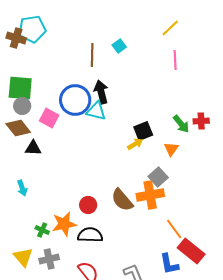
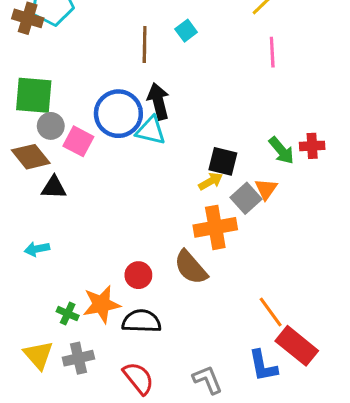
gray circle: (22, 106) -> (51, 126), moved
black square: (143, 131) -> (223, 161), turned 36
gray square: (158, 177) -> (246, 198), moved
cyan arrow: (22, 188) -> (37, 249), turned 98
orange cross: (150, 195) -> (215, 227), moved

